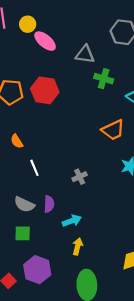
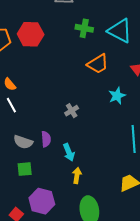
green cross: (104, 79) -> (84, 28), moved
white line: (34, 168) -> (11, 105), moved
cyan arrow: (72, 221) -> (69, 152), turned 96

